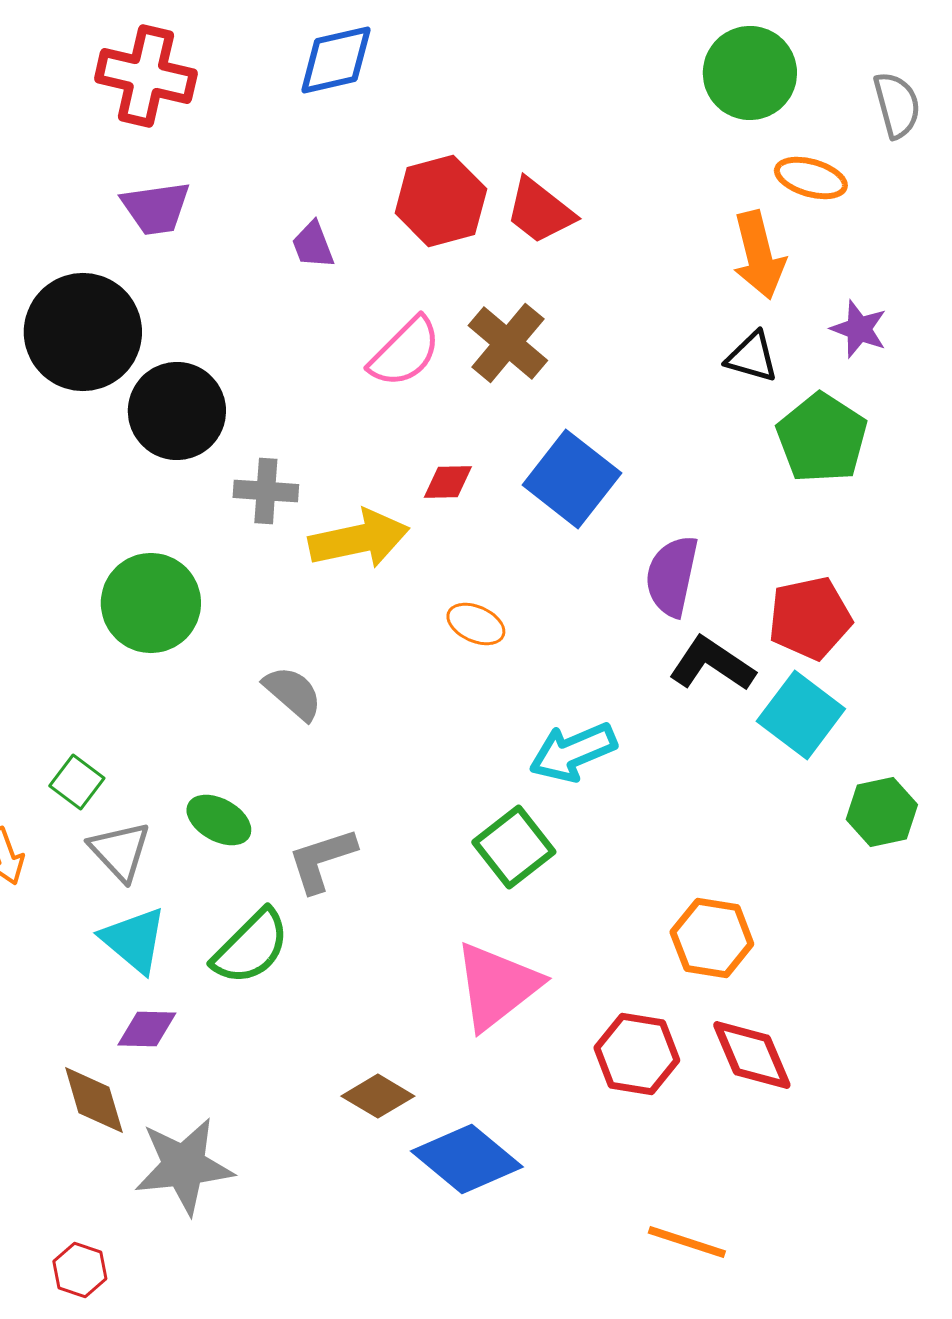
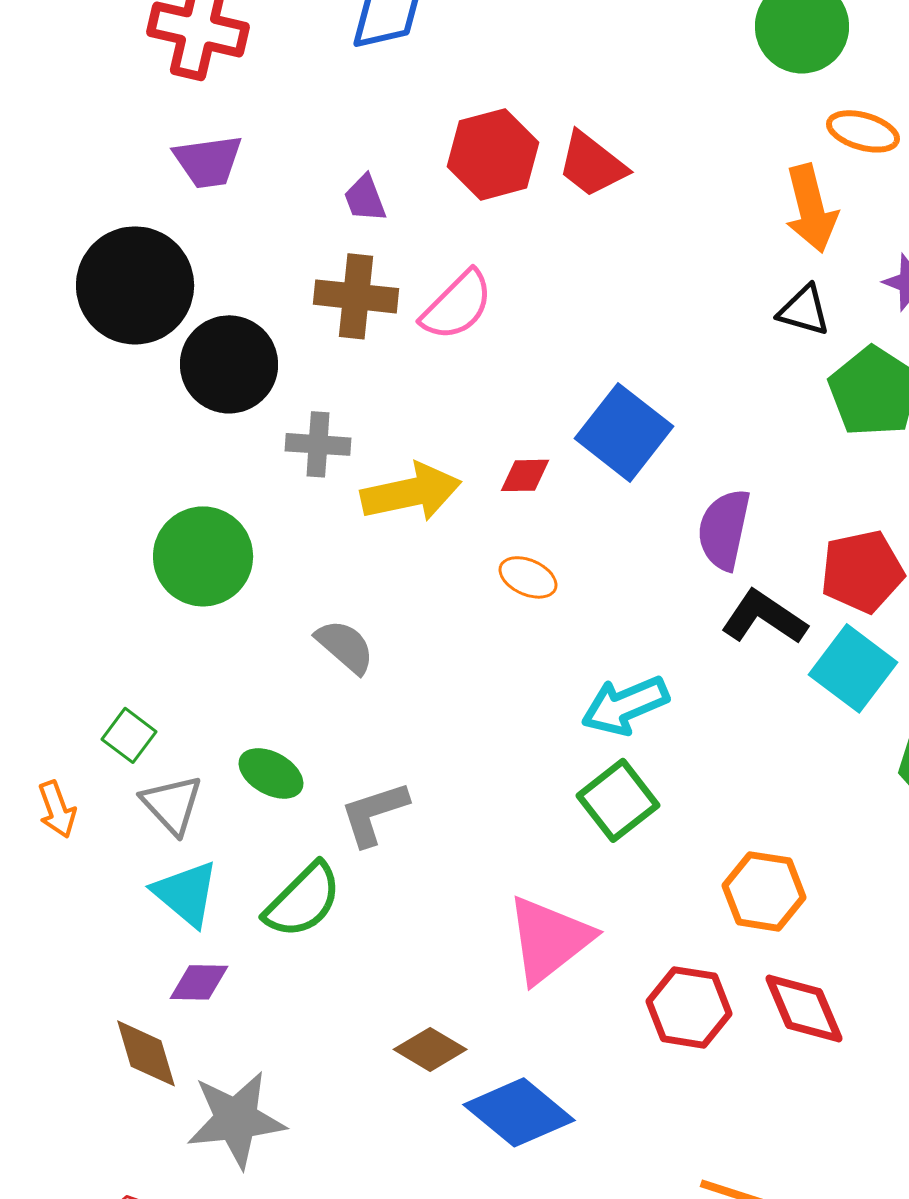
brown cross: (508, 343) -> (356, 296), moved, turned -34
red diamond: (448, 482) -> (525, 475), moved
green square: (514, 847) -> (618, 800), moved

